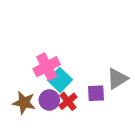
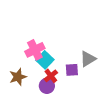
purple circle: (49, 100) -> (47, 86), moved
brown star: (24, 103) -> (18, 77), turned -30

